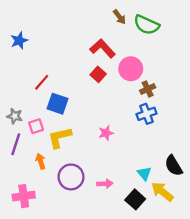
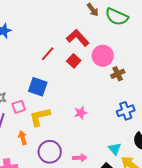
red line: (42, 82) -> (48, 54), moved
blue cross: (146, 114) -> (126, 111), moved

